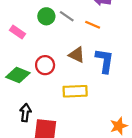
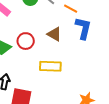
blue L-shape: (105, 61) -> (83, 28), moved

